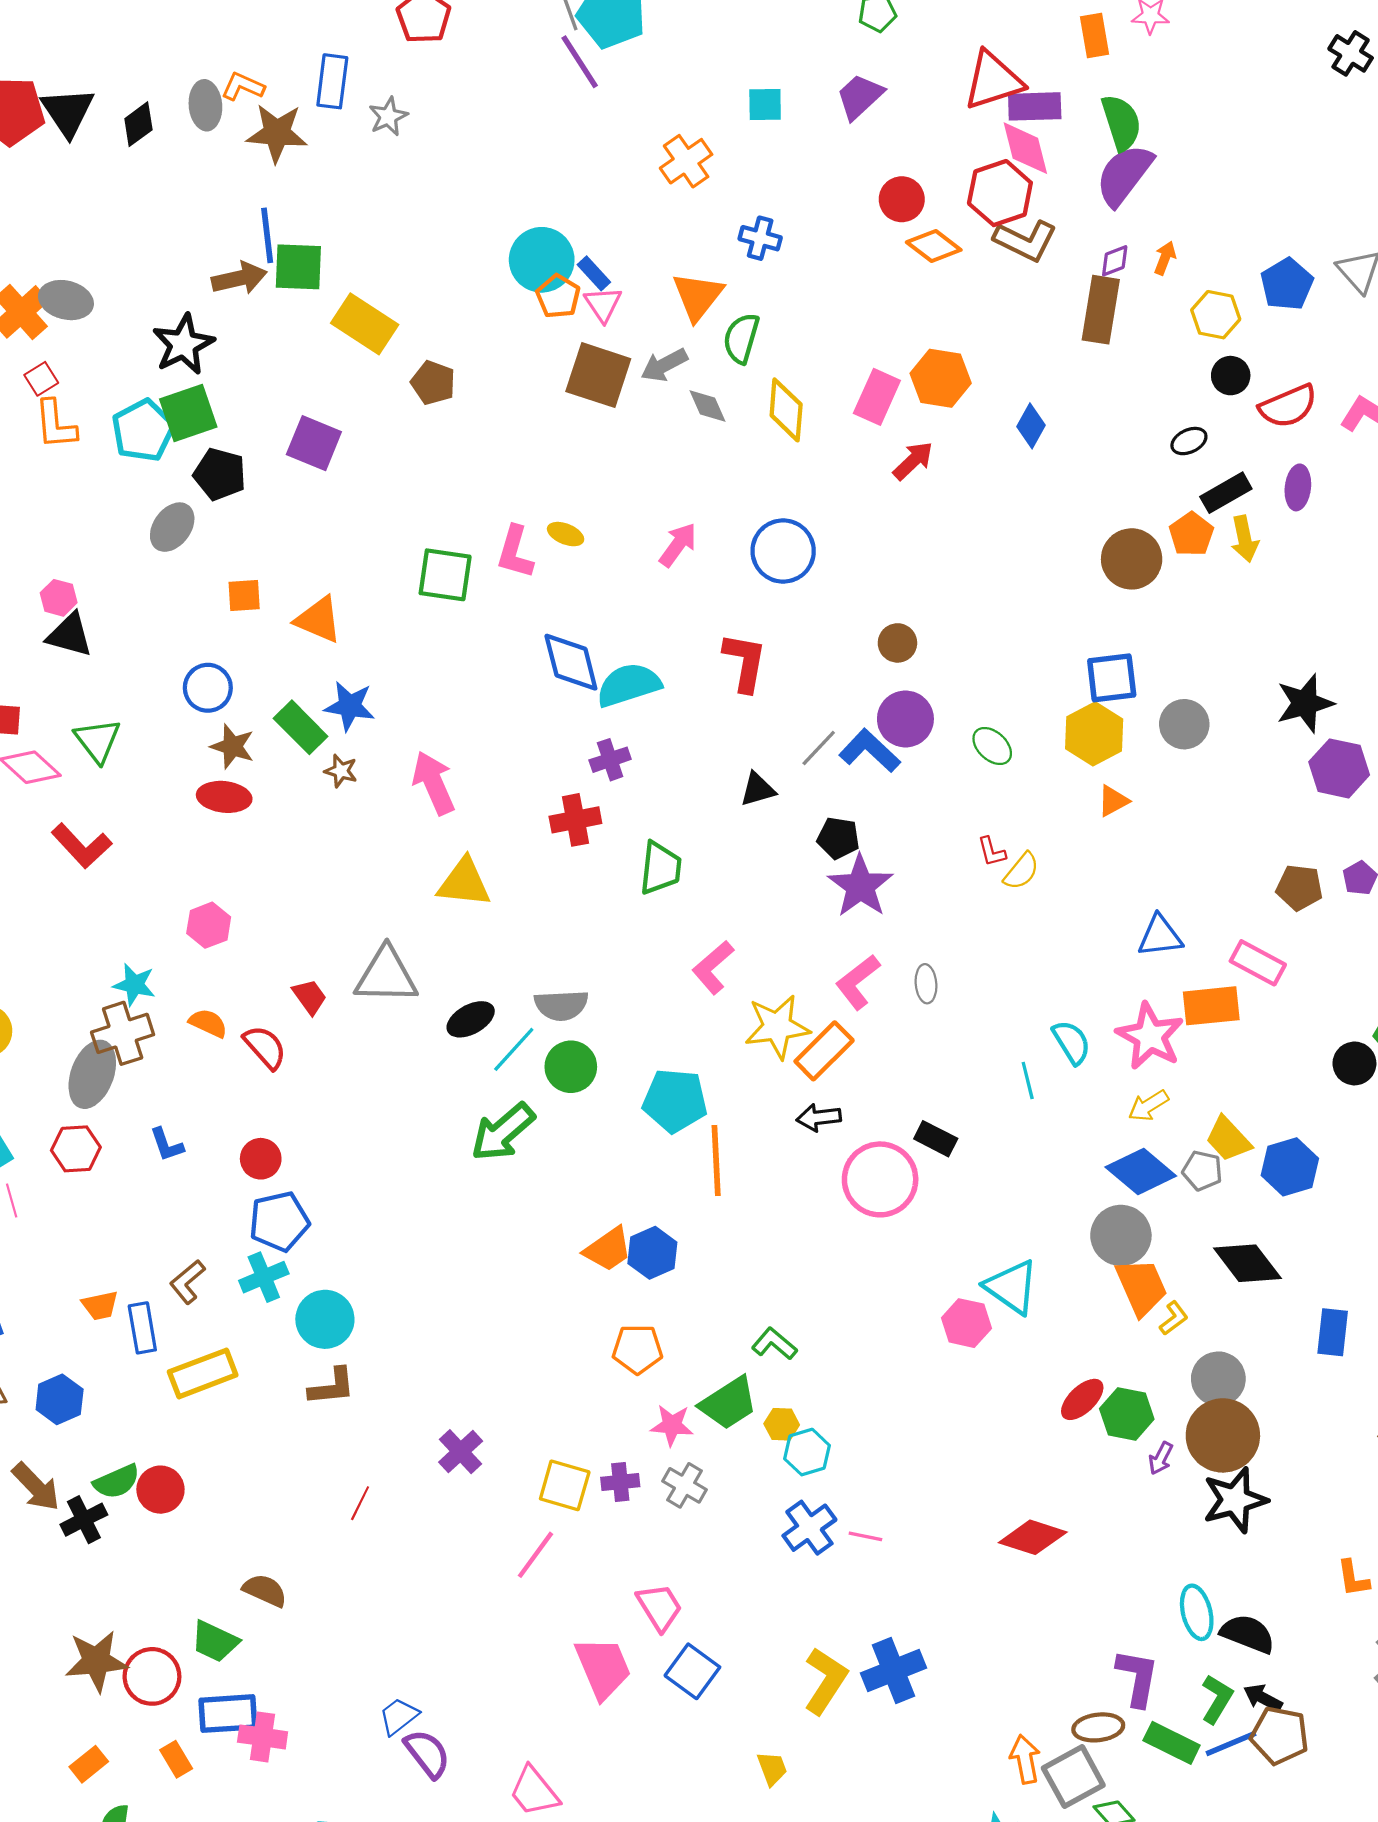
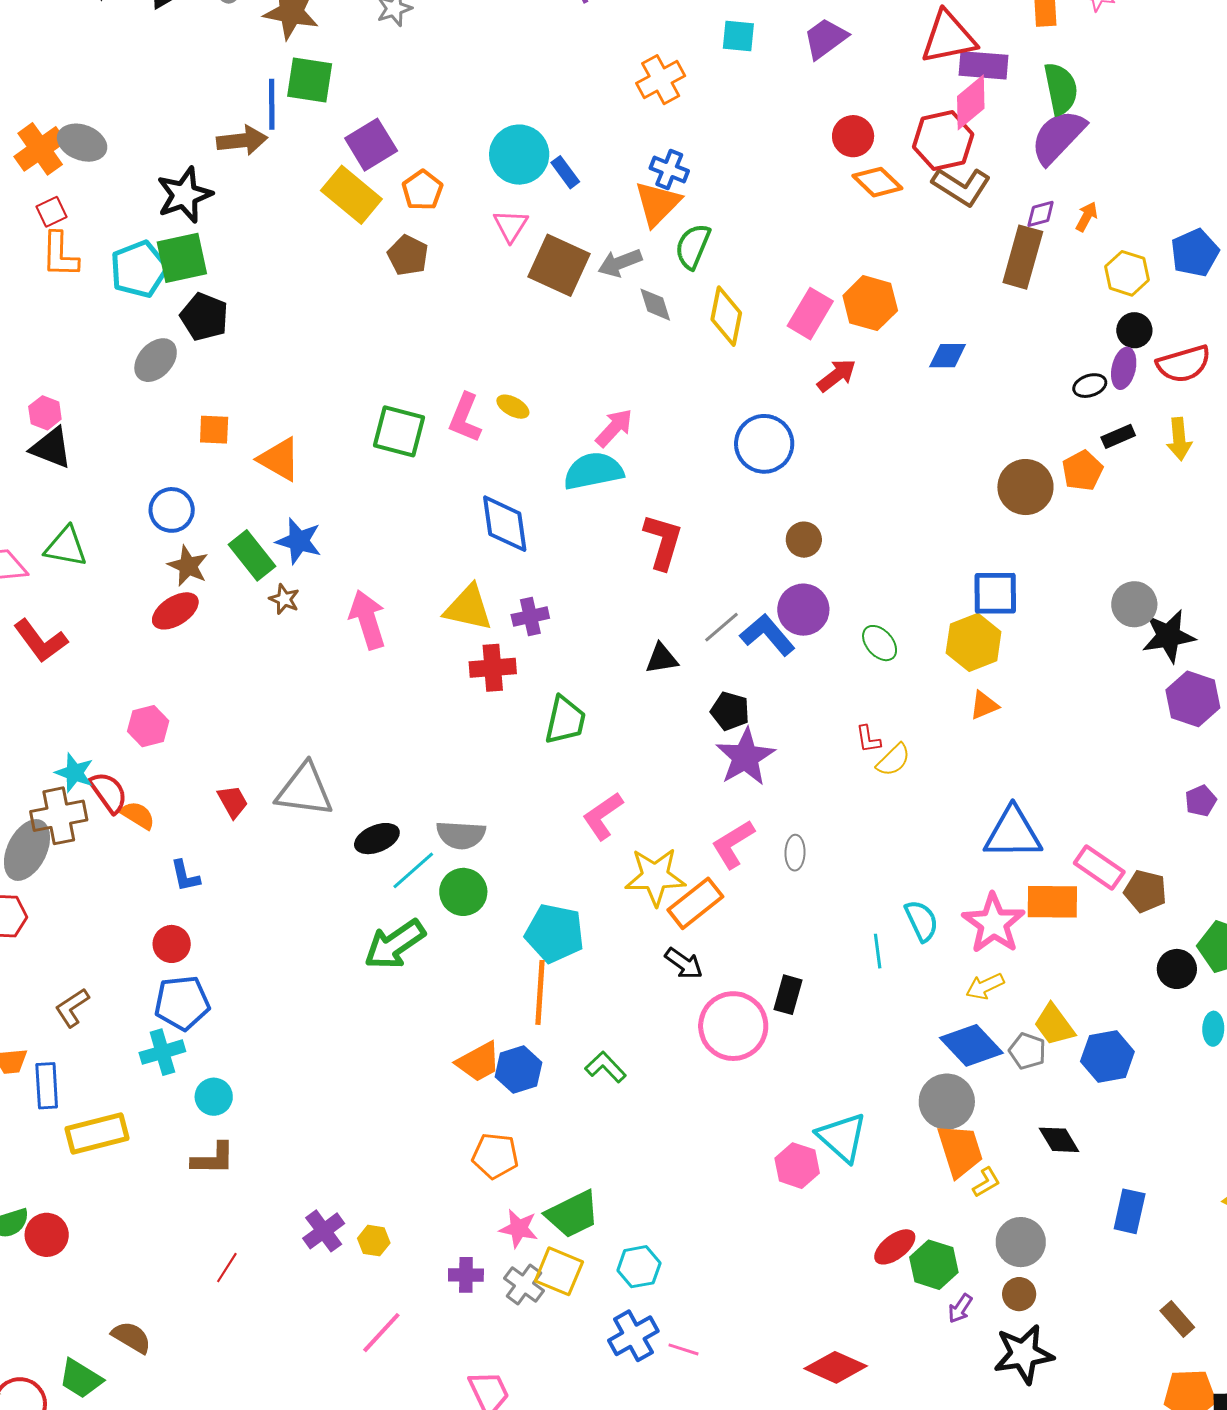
pink diamond: (1025, 148) -> (971, 102), turned 58
blue cross: (760, 238) -> (669, 169), moved
green square: (298, 267) -> (310, 80), moved
orange pentagon: (558, 296) -> (422, 190), moved
pink triangle: (603, 304) -> (511, 226), moved
blue diamond: (1031, 426) -> (948, 356), turned 54
purple square: (314, 443) -> (371, 145), moved, turned 30
purple ellipse: (1298, 487) -> (1124, 368), moved
black rectangle: (1226, 493) -> (1118, 436), size x0.7
yellow arrow: (1245, 539) -> (1179, 439), moved
blue circle: (783, 551) -> (764, 444), moved
cyan semicircle: (629, 685) -> (593, 471), moved
gray circle: (1184, 724) -> (1134, 604), moved
green triangle: (98, 741) -> (66, 547), turned -48
red ellipse: (224, 797) -> (175, 611), turned -45
yellow triangle: (464, 883) -> (468, 608), moved
brown pentagon: (1299, 888) -> (1145, 891), moved
blue triangle: (1160, 936) -> (1013, 833), size x1.4
red semicircle: (265, 1047) -> (109, 792), moved
black arrow: (819, 1117) -> (684, 963), turned -144
black rectangle: (936, 1139) -> (788, 995), turned 72
blue L-shape: (167, 1145) -> (185, 876), moved
orange line: (716, 1160) -> (540, 992), moved
black diamond: (1247, 1263) -> (1059, 1140), size x0.7
brown L-shape: (187, 1282) -> (72, 1008), moved
cyan circle: (325, 1319) -> (214, 1097), size x0.7
green L-shape: (774, 1344) -> (606, 1067), moved
yellow hexagon: (782, 1424) -> (374, 1241), moved
brown circle: (1223, 1435) -> (1019, 1294), size x0.5
yellow square: (565, 1485) -> (559, 1271), moved

